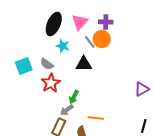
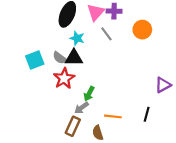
purple cross: (106, 22) -> (114, 11), moved
orange circle: (102, 39) -> (142, 30), moved
black triangle: (84, 64) -> (74, 58), moved
black line: (144, 126) -> (147, 114), moved

